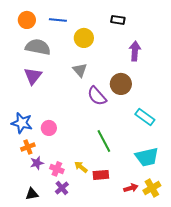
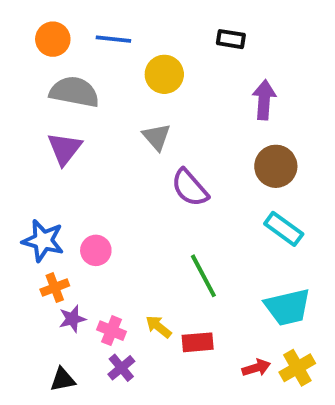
brown circle: (121, 84) -> (276, 166), moved

